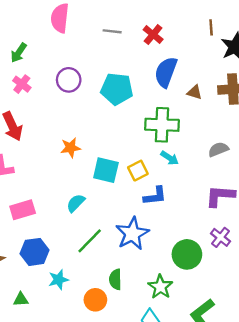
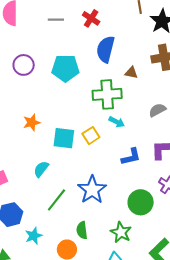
brown triangle: (195, 92) -> (131, 73), moved
blue L-shape: (155, 196) -> (131, 157), moved

